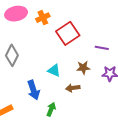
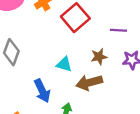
brown arrow: (73, 88) -> (89, 83), size x1.5

